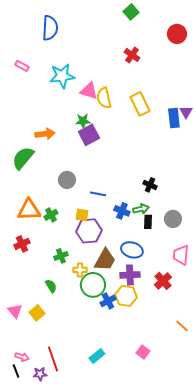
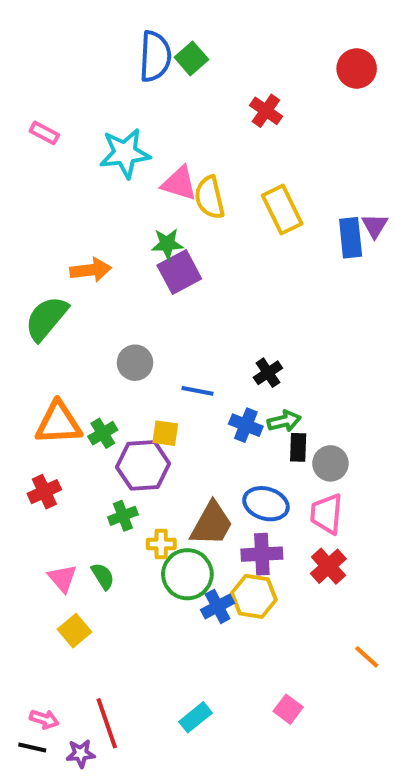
green square: (131, 12) -> (191, 58), moved
blue semicircle: (50, 28) -> (155, 56), moved
black cross: (150, 185) -> (268, 373), moved, turned 32
gray circle: (173, 219) -> (330, 463), moved
purple hexagon: (89, 231) -> (143, 465), moved
pink trapezoid: (181, 255) -> (326, 514), moved
pink triangle: (15, 311) -> (62, 578), moved
black line: (16, 371) -> (32, 747), turned -56

